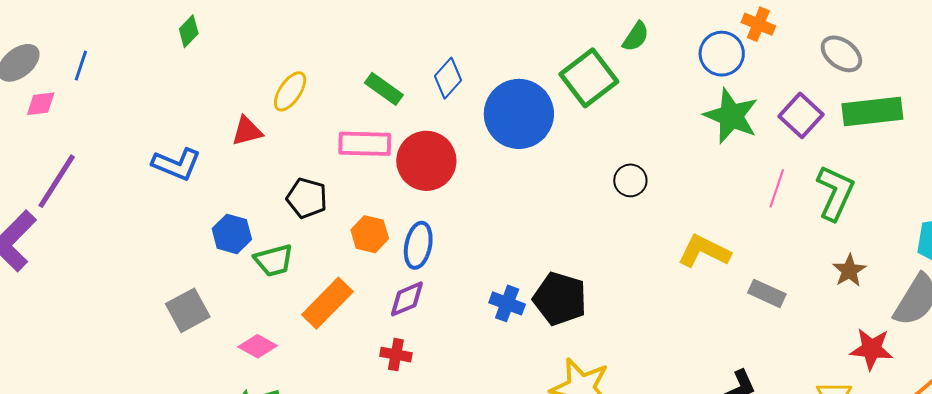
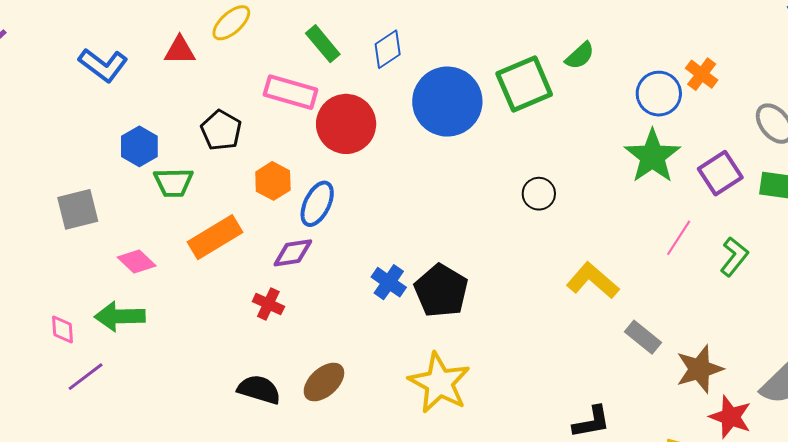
green L-shape: (835, 193) -> (734, 257), size x0.7
brown star: (849, 271) -> (699, 369), moved, size x1.4

